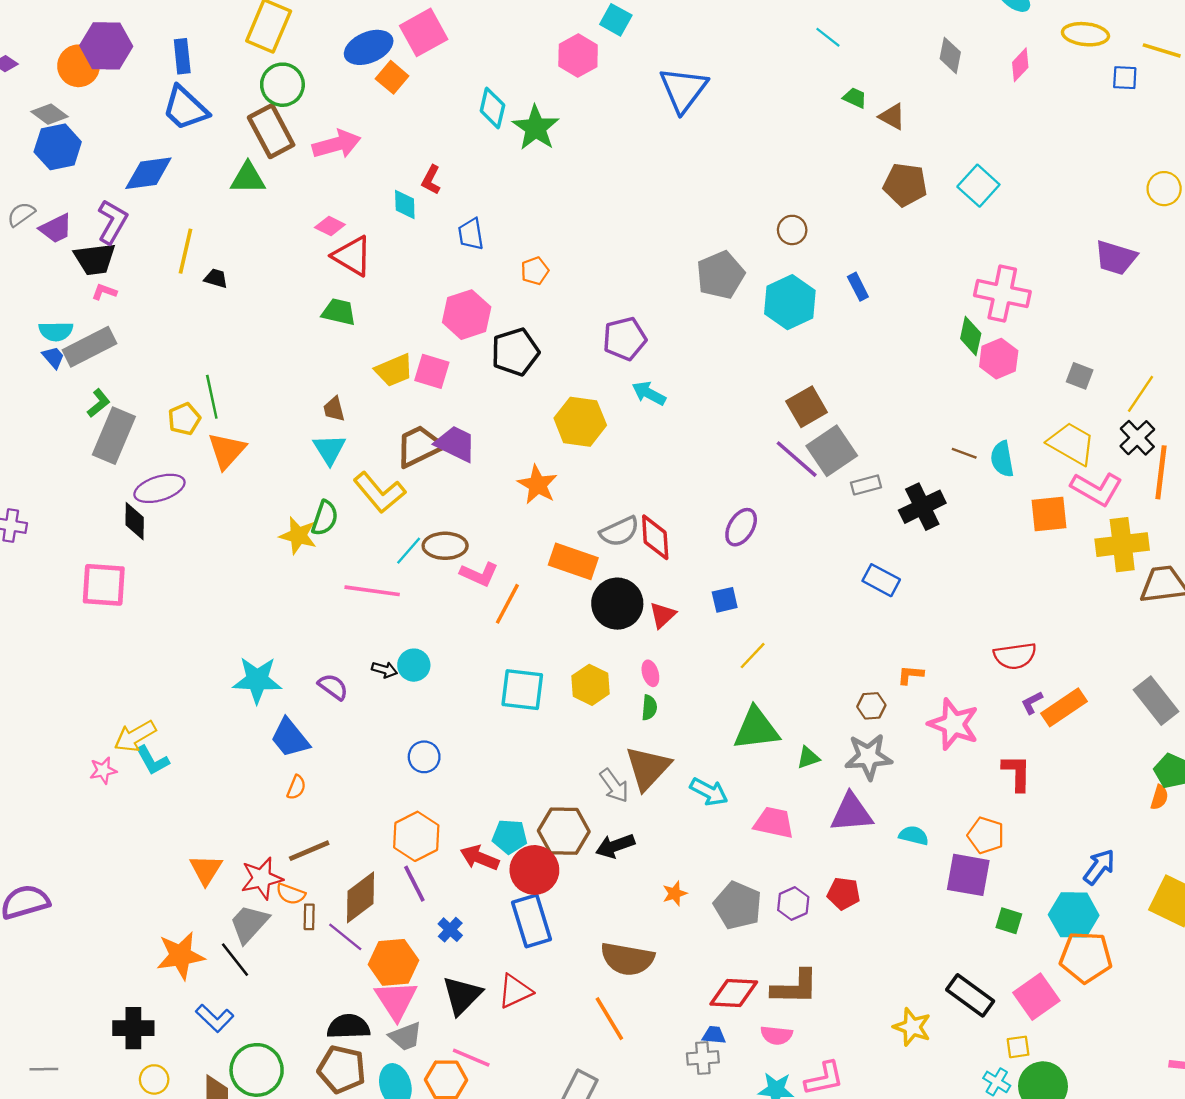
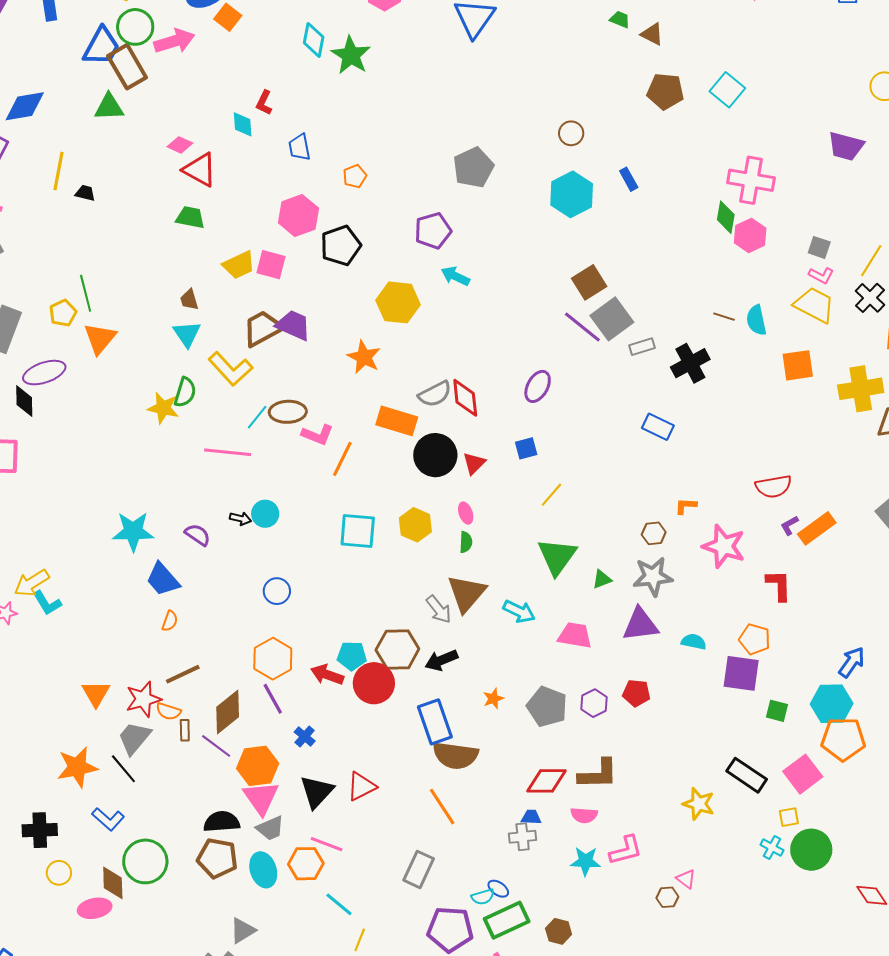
blue trapezoid: (185, 108) -> (102, 46), moved, turned -102
pink arrow: (337, 144) -> (174, 41), moved
gray pentagon: (720, 275) -> (473, 168), moved
pink L-shape: (1097, 489) -> (821, 275), moved, size x0.6
green triangle: (756, 729) -> (557, 556), turned -45
blue rectangle: (531, 921) -> (435, 722), moved

